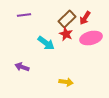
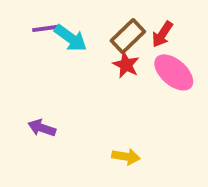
pink ellipse: (91, 38) -> (174, 72), turned 55
cyan arrow: (46, 43) -> (71, 38), moved

